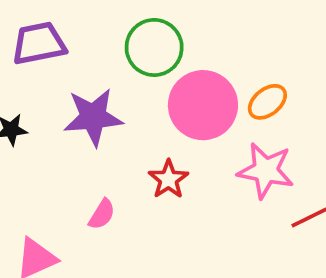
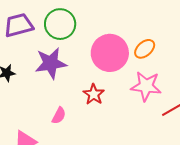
green circle: (154, 47) -> (60, 24), moved

